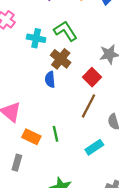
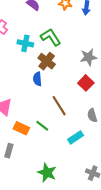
red square: (92, 77) -> (86, 83), moved
brown line: (89, 106) -> (59, 106), moved, turned -60
green line: (56, 134) -> (42, 126), turned -40

